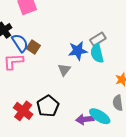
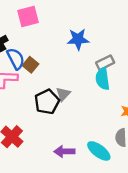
blue star: (78, 51) -> (78, 39), moved
black pentagon: (48, 106) -> (47, 102), moved
purple arrow: (85, 119) -> (64, 151), moved

